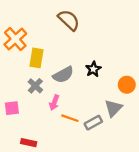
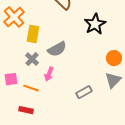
black star: (93, 69) -> (95, 24), moved, size x1.5
gray triangle: (113, 108) -> (113, 80), moved
orange line: (70, 118) -> (31, 88), moved

